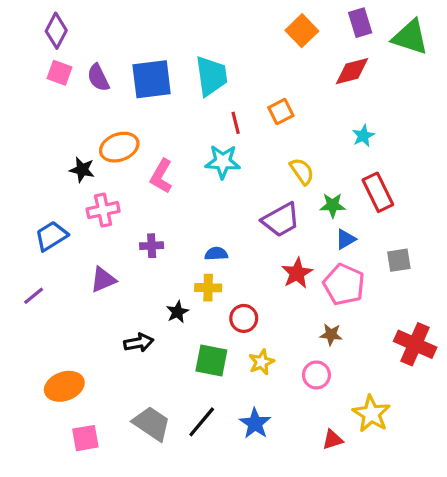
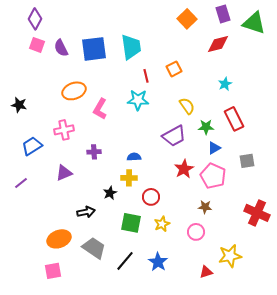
black star: (82, 170) -> (19, 105), moved
orange ellipse: (64, 386) -> (59, 239), moved
yellow star: (371, 414) -> (230, 256), turned 30
gray trapezoid: (152, 423) -> (94, 248), moved

